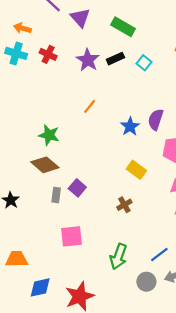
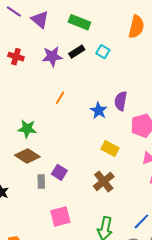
purple star: (88, 60) -> (52, 56), turned -30
brown cross: (124, 205) -> (104, 181), size x1.5

